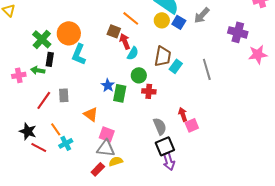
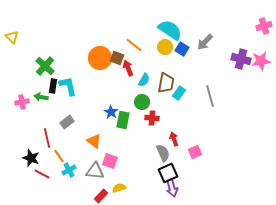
orange circle: (69, 33) -> (100, 58), moved
cyan semicircle: (133, 53) -> (144, 80), moved
cyan L-shape: (79, 54) -> (68, 86), moved, turned 145
pink star: (258, 54) -> (261, 61), moved
gray rectangle: (64, 95) -> (67, 122), turned 56
red line: (44, 100) -> (47, 138), moved, turned -48
red arrow: (183, 114) -> (174, 139), moved
gray triangle: (106, 148) -> (95, 171), moved

